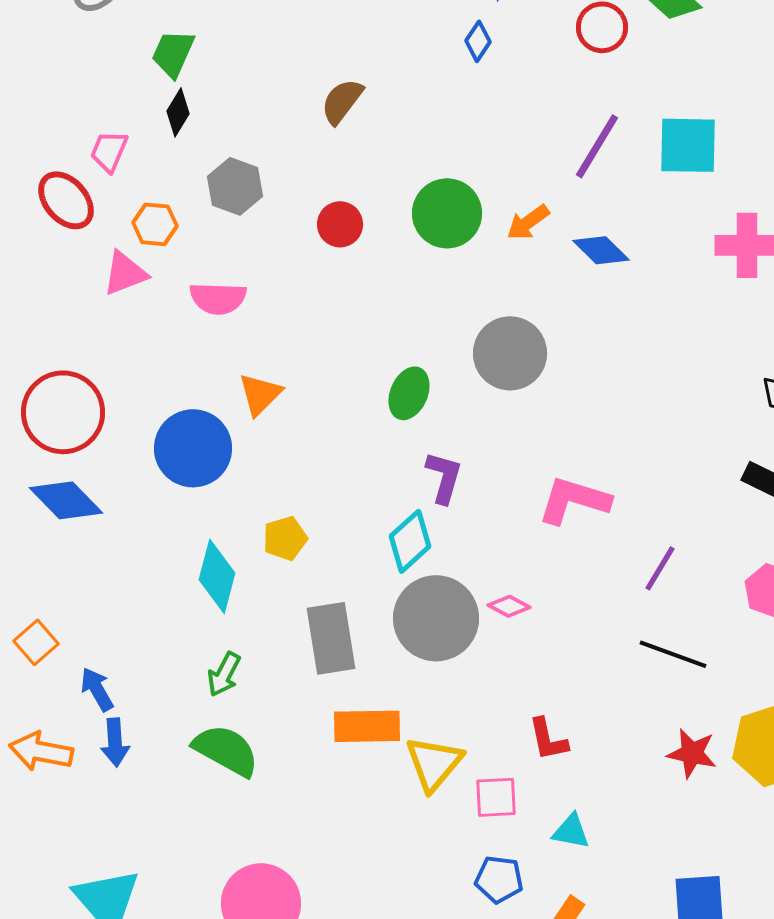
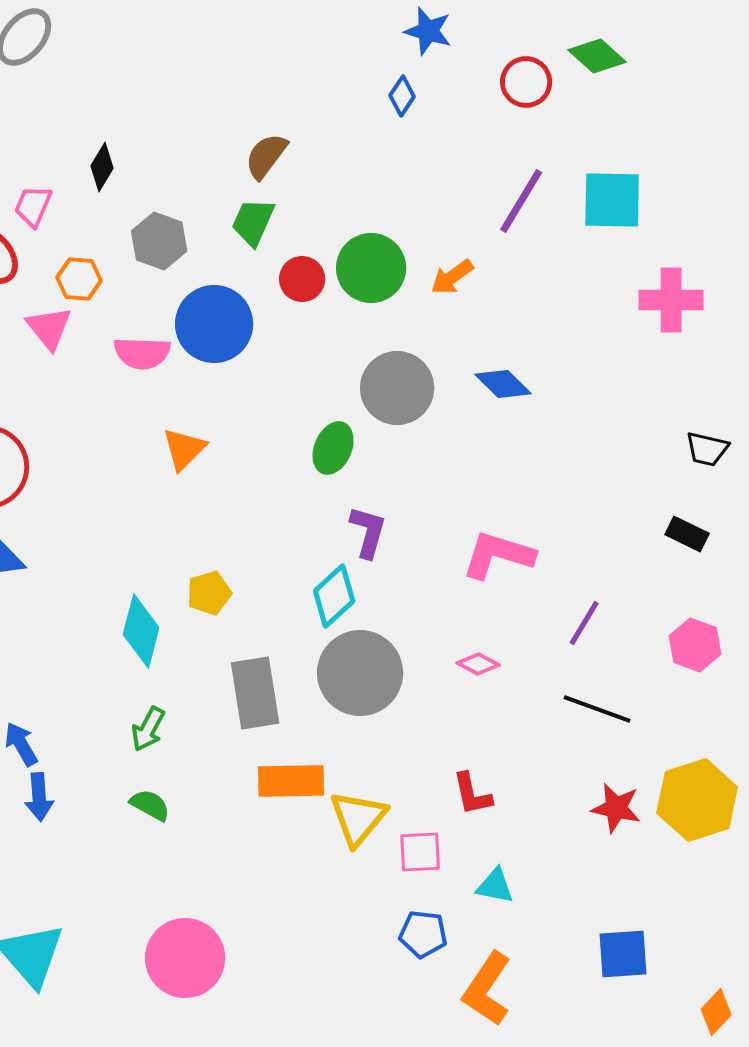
green trapezoid: (173, 53) -> (253, 222), moved
red circle: (340, 224) -> (302, 279), moved
blue diamond: (601, 250) -> (503, 384), moved
pink triangle: (125, 273) -> (49, 328), turned -48
gray circle: (510, 353) -> (397, 388), moved
blue circle: (193, 448) -> (214, 324), moved
pink diamond: (509, 606) -> (478, 664), moved
green semicircle: (226, 750) -> (150, 805), size x0.6

